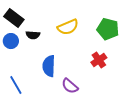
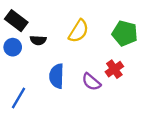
yellow semicircle: (68, 27) -> (79, 31), turned -35
blue line: (16, 85) -> (18, 98), turned 60
purple semicircle: (70, 86) -> (91, 82), moved

